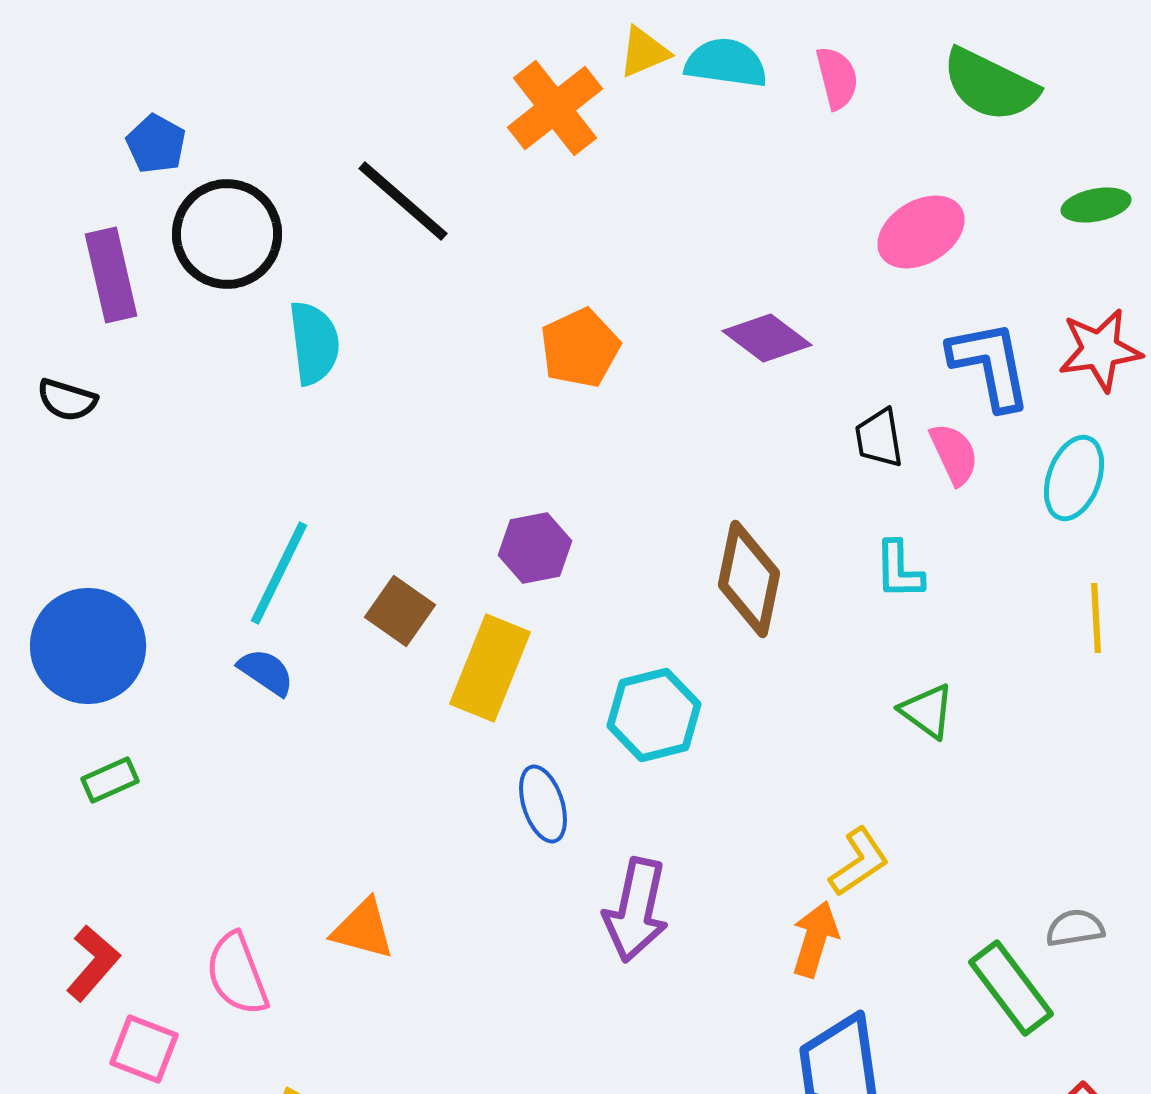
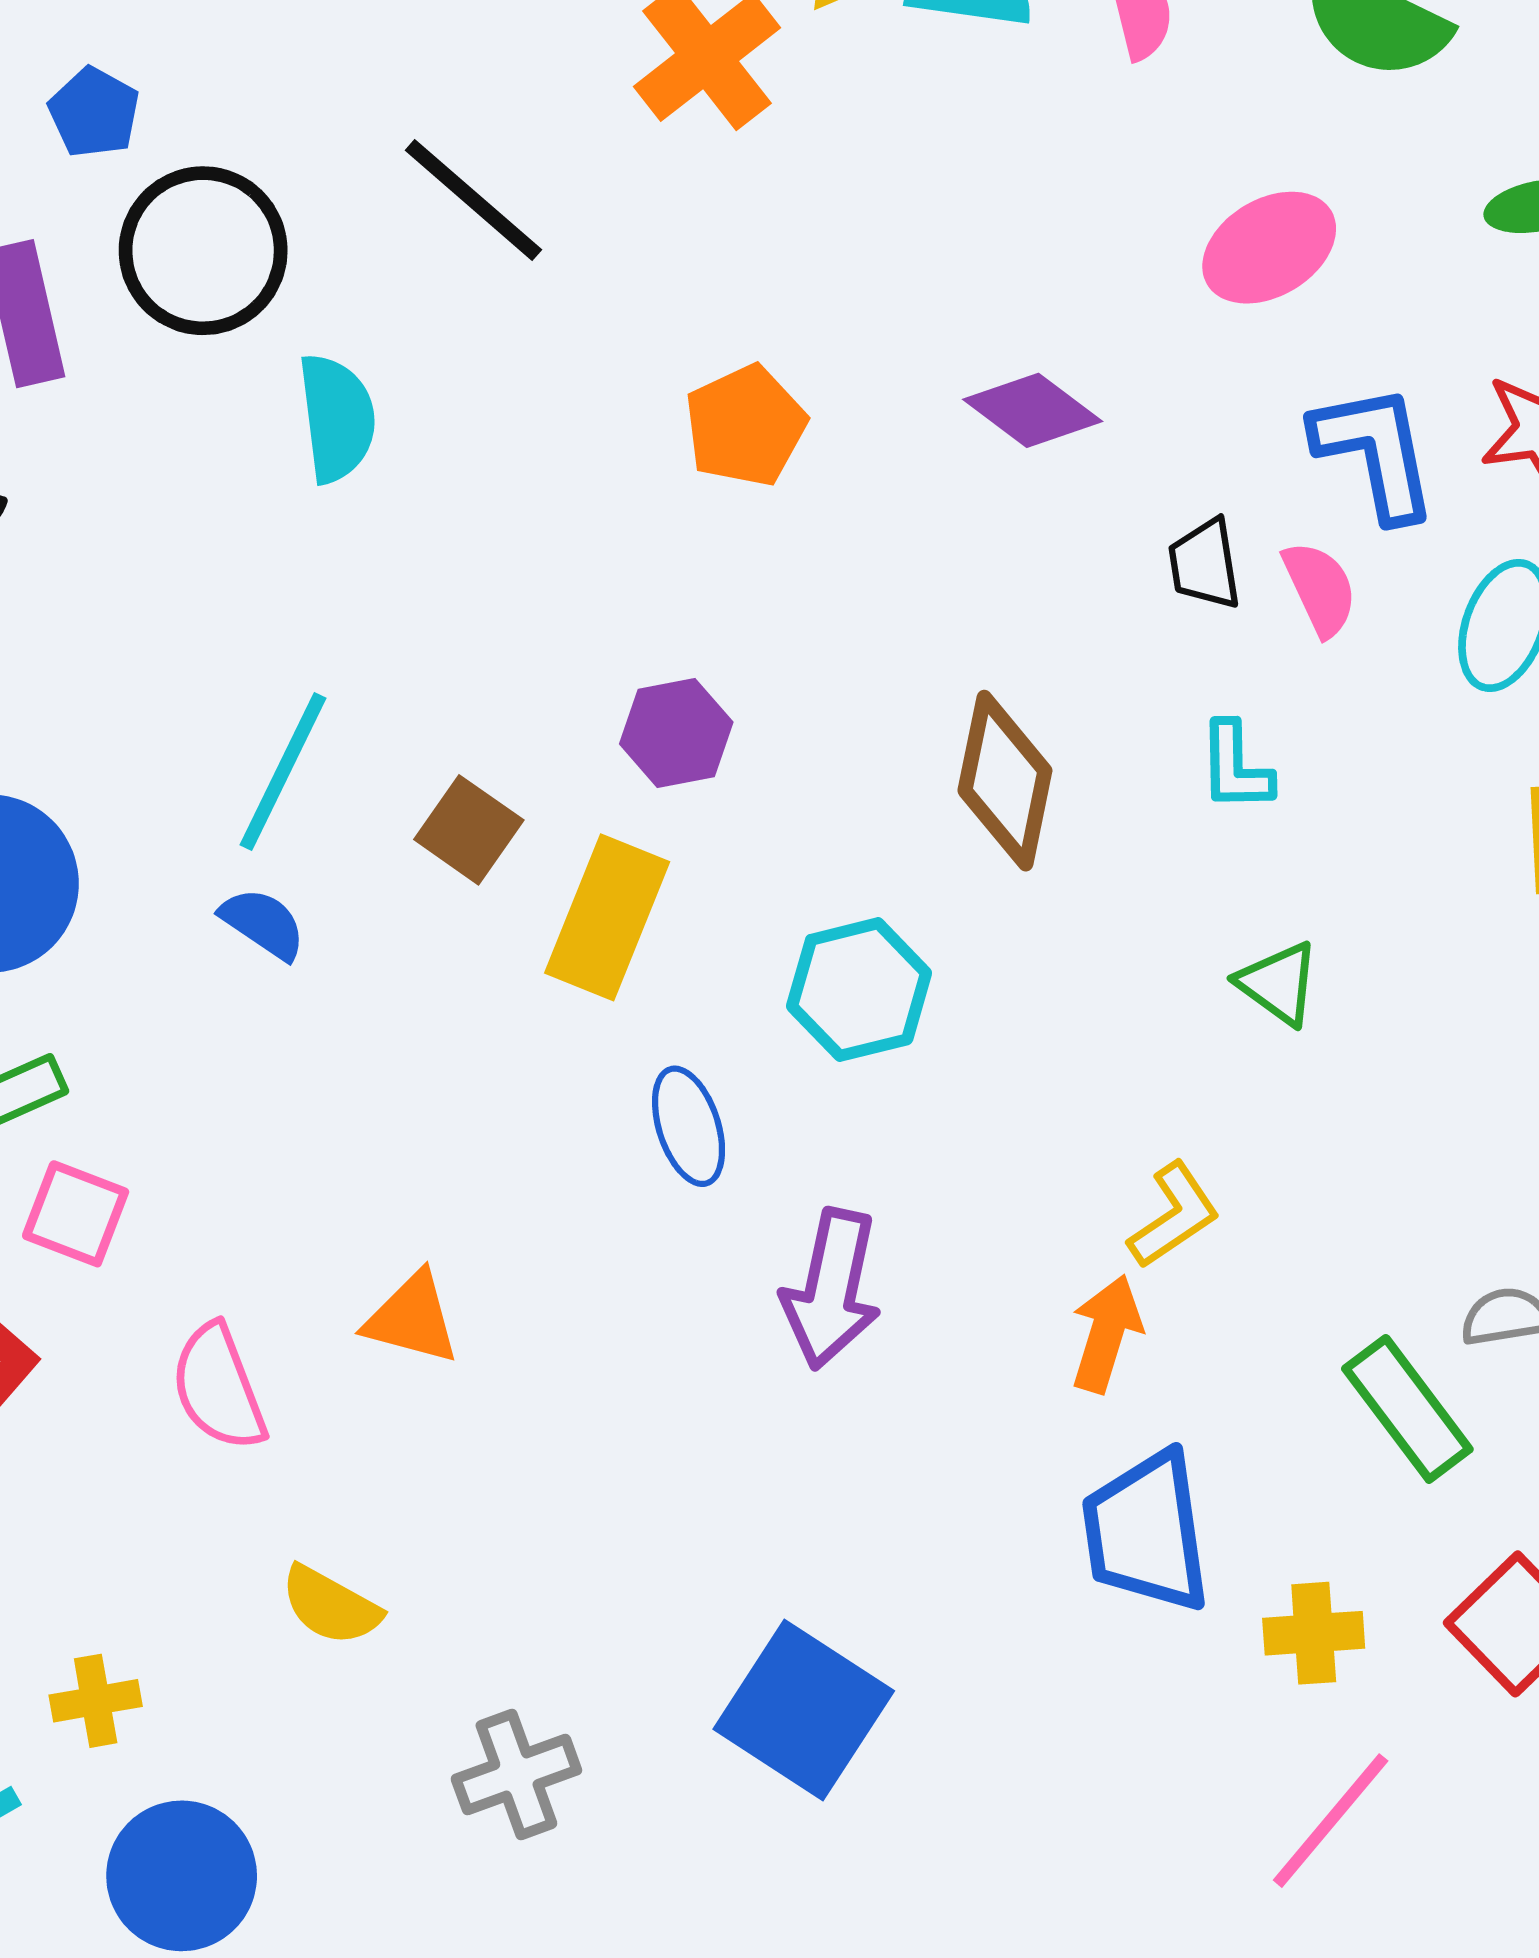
pink square: (144, 1049) -> (76, 1214), moved

